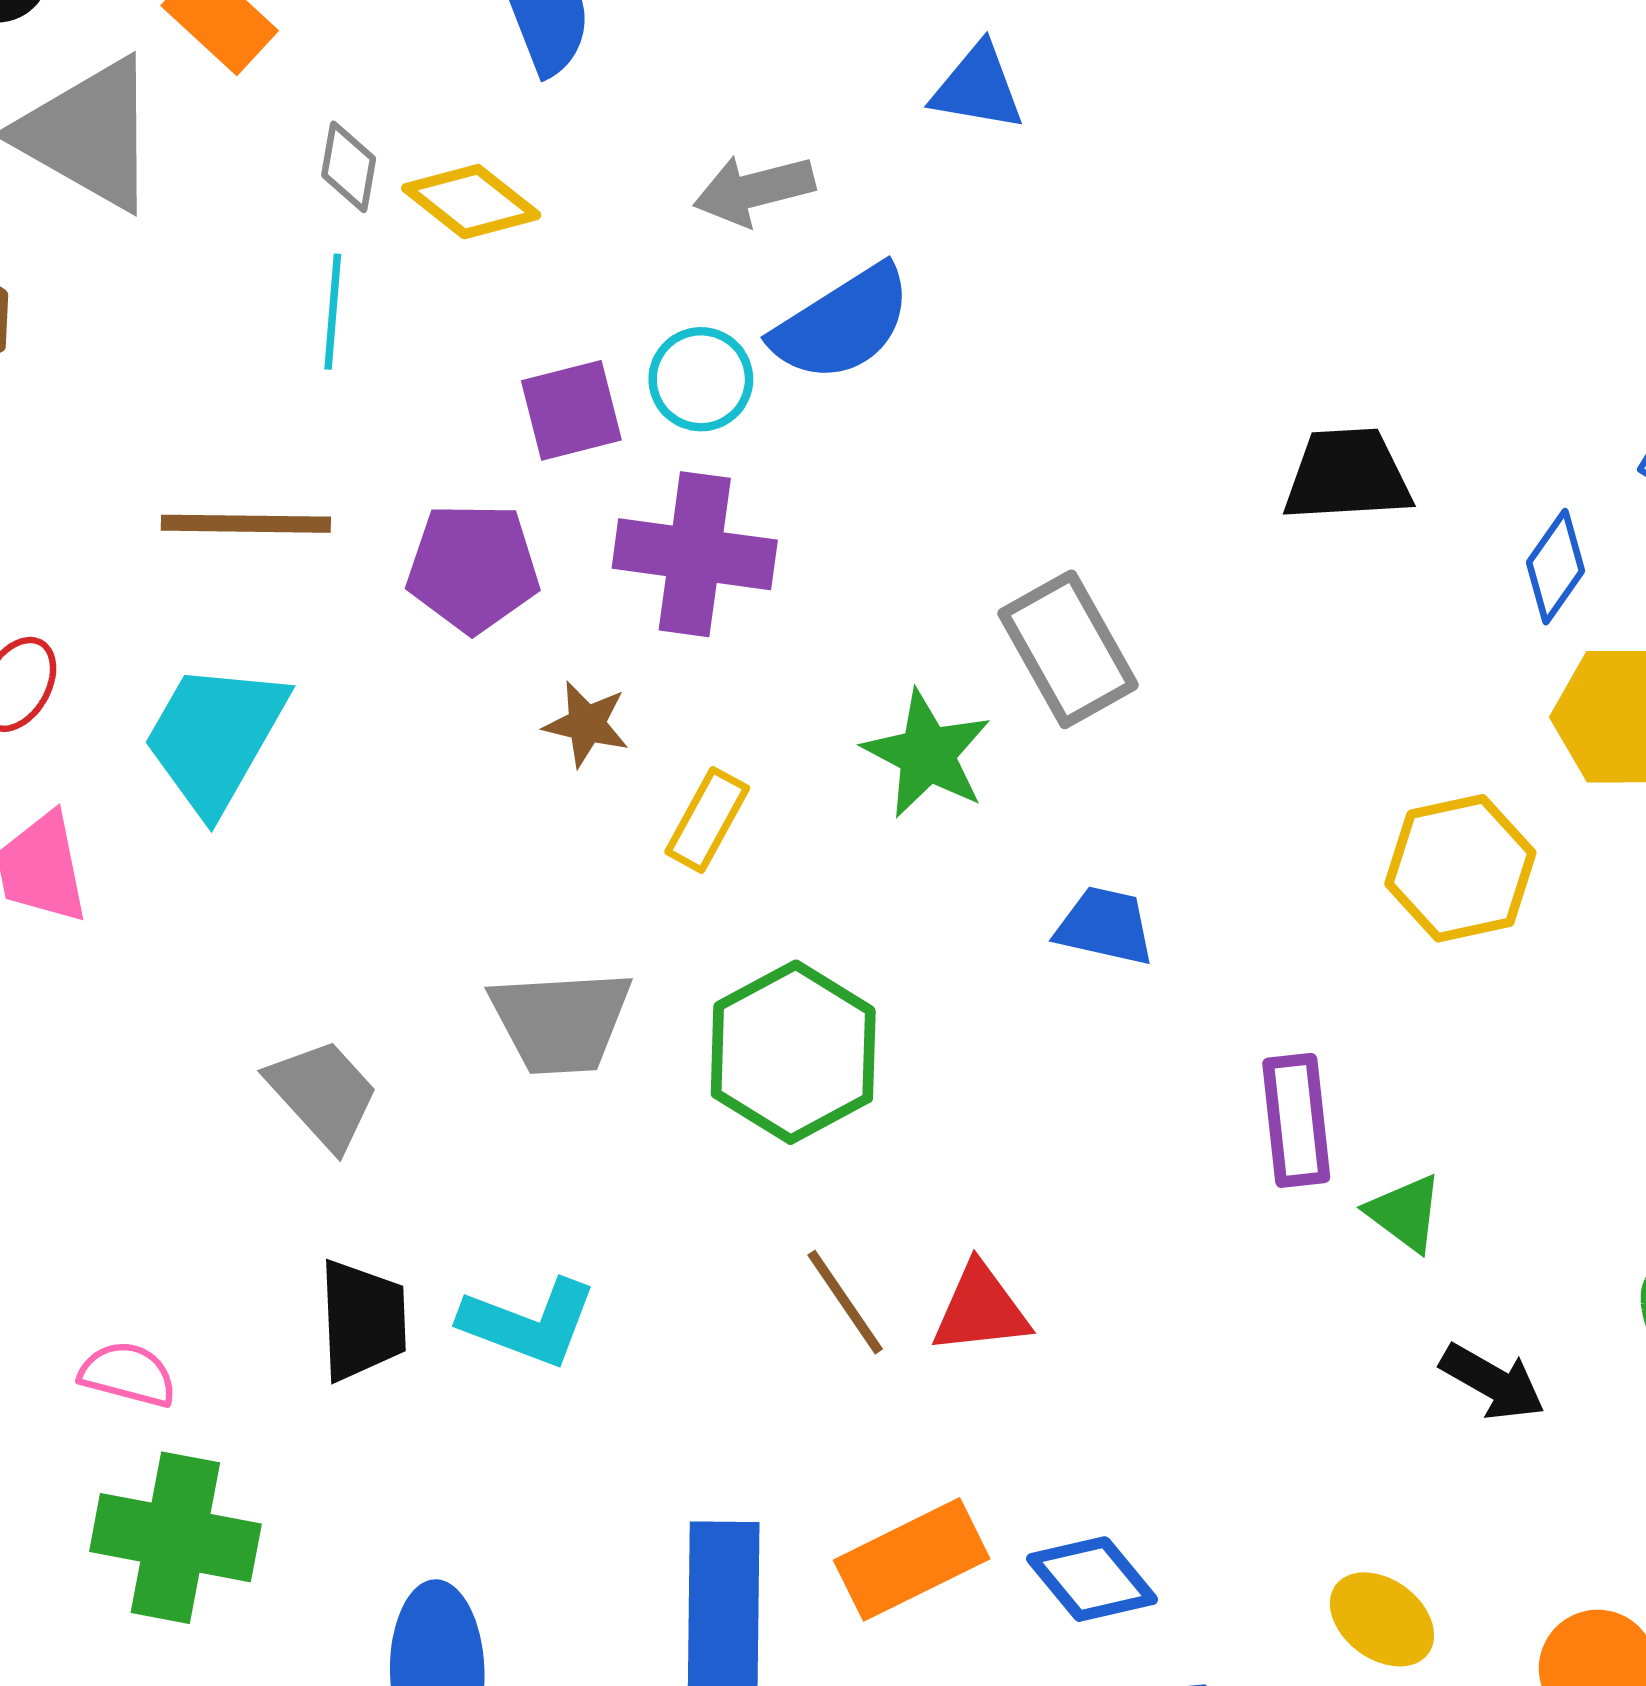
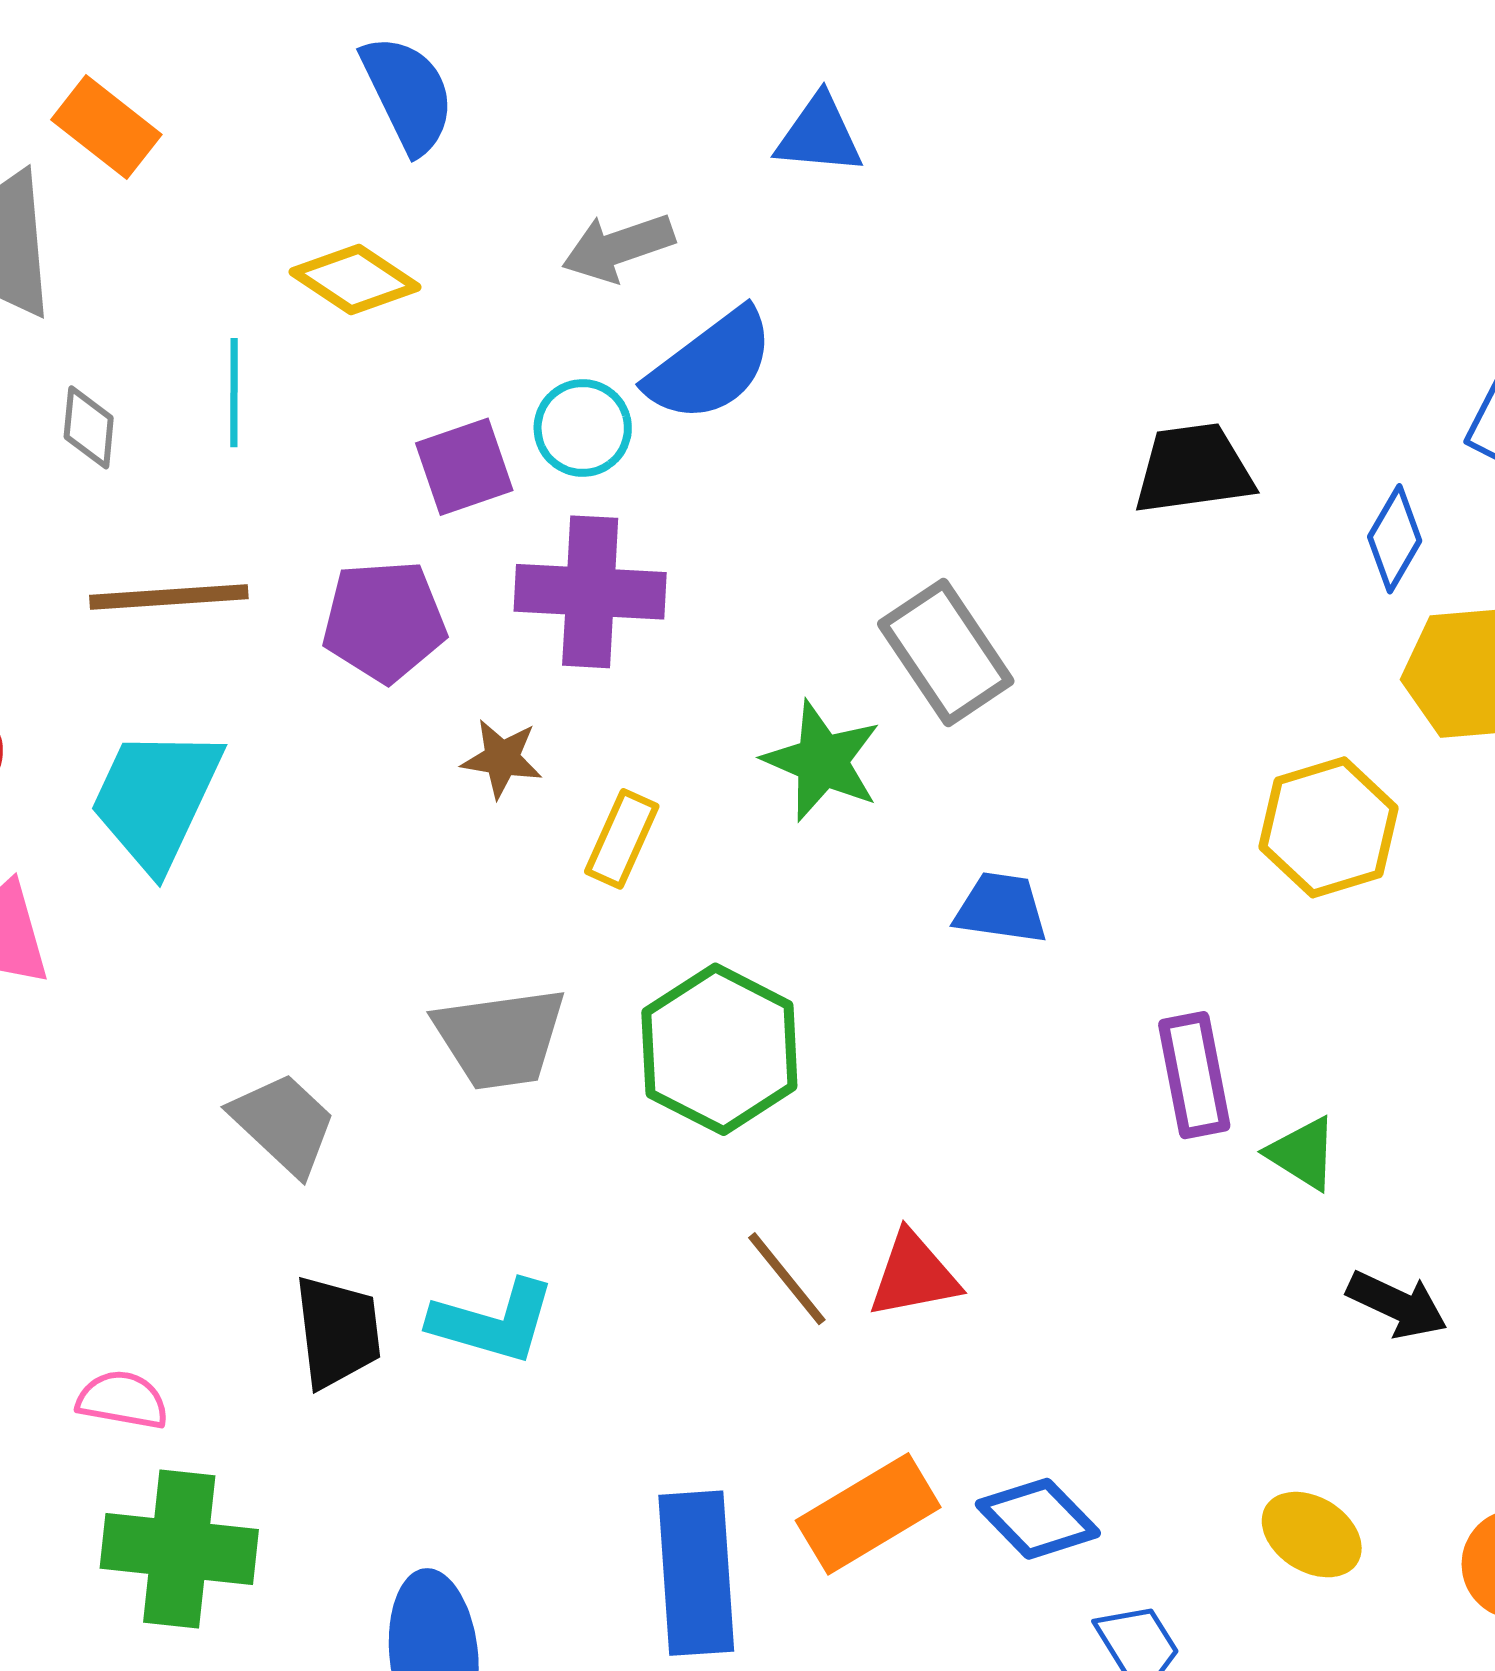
gray diamond: (349, 167) -> (89, 427), moved

